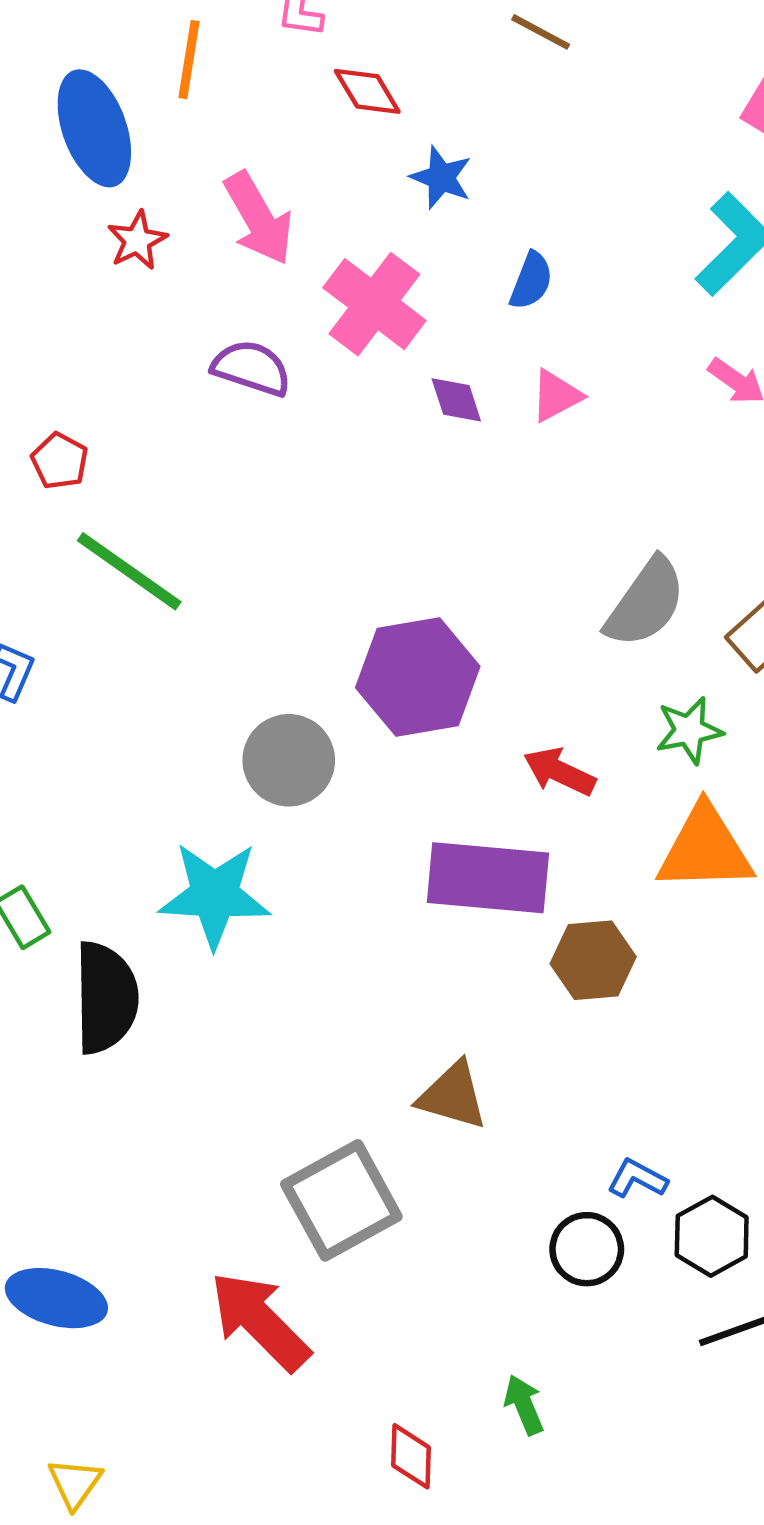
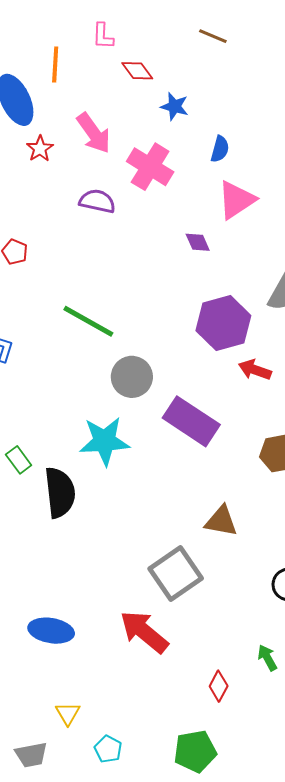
pink triangle: (556, 396) -> (236, 200), size x1.6
purple diamond: (456, 400) -> (198, 242), moved
green line: (129, 571) -> (88, 321), moved
purple hexagon: (418, 677) -> (223, 323), moved
purple rectangle: (488, 878) -> (191, 421), moved, turned 34
red diamond: (411, 1456) -> (219, 686), turned 32

